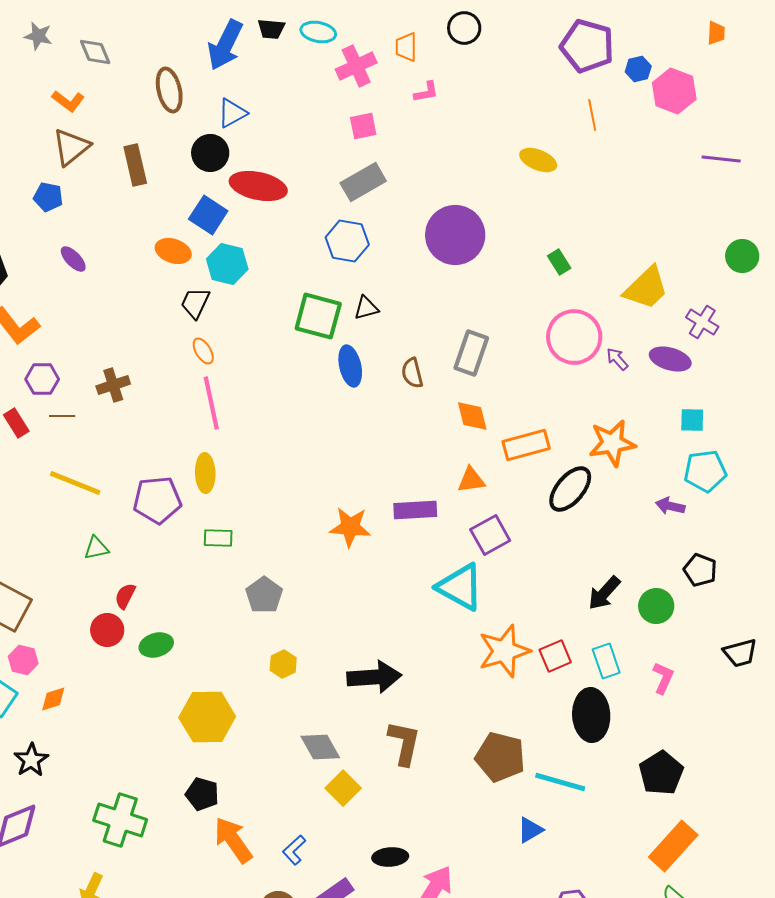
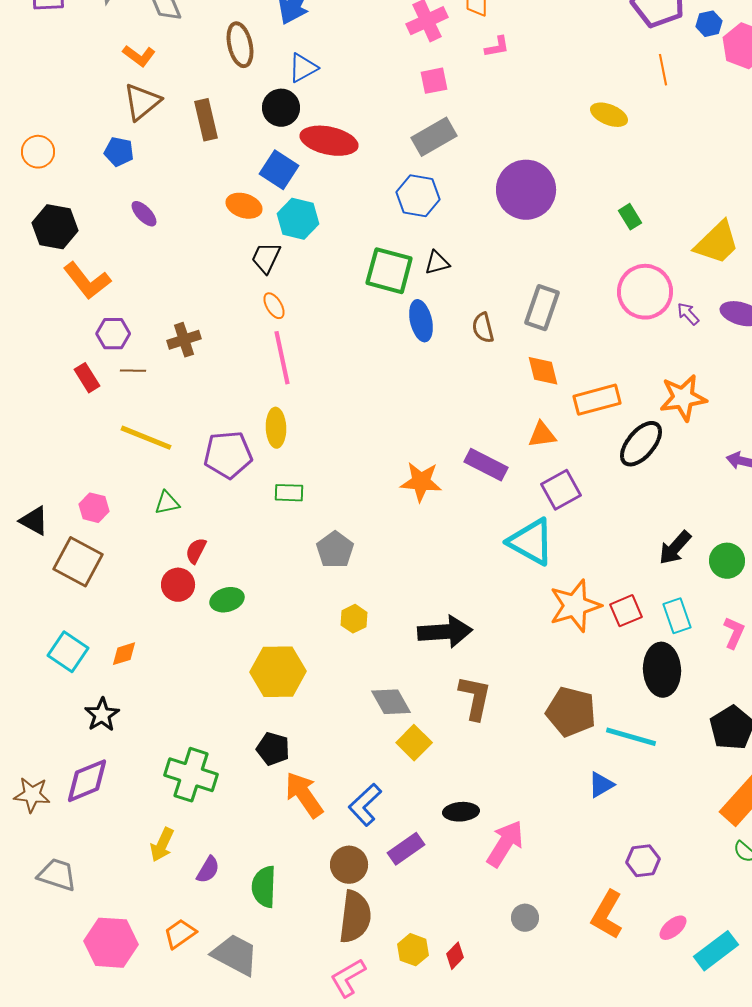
purple rectangle: (415, 510) -> (486, 465), turned 30
pink hexagon: (23, 660) -> (94, 508), moved
blue L-shape: (294, 850) -> (365, 805), size x1.4

